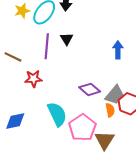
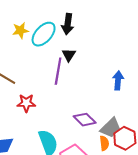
black triangle: (67, 39) -> (69, 55), moved
purple line: (47, 46) -> (58, 71), moved

